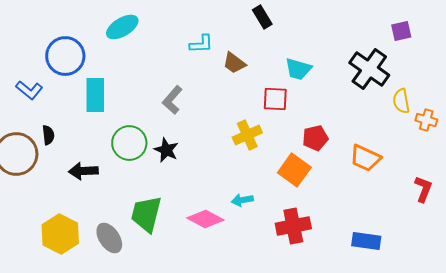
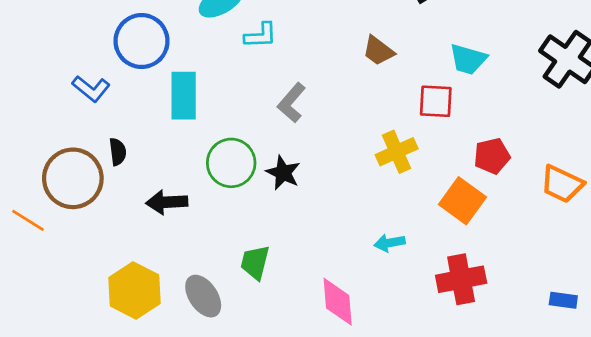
cyan L-shape: (201, 44) -> (261, 35), moved
green trapezoid: (146, 214) -> (255, 262), size x0.7
pink diamond: (205, 219) -> (338, 302), moved, turned 57
blue rectangle: (366, 241) -> (563, 300), size x0.7

